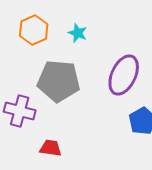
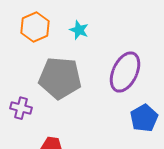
purple cross: (20, 111) -> (21, 108), size x0.7

